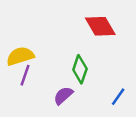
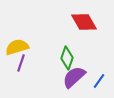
purple semicircle: (63, 96) -> (74, 77), moved, size x1.4

